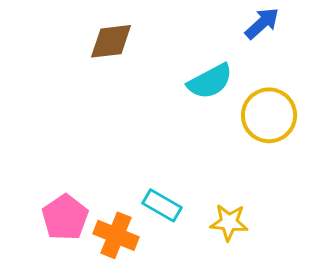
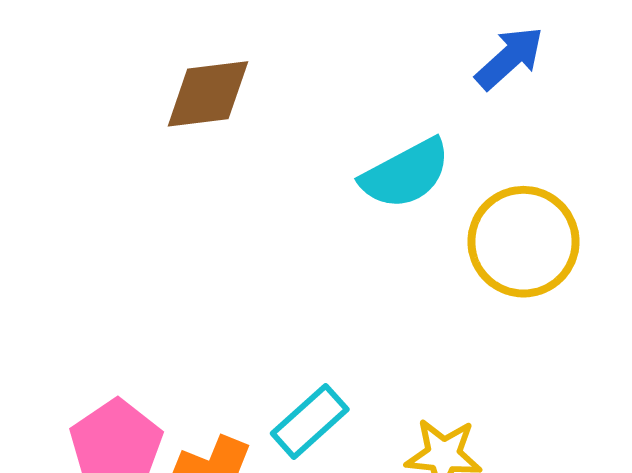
cyan rectangle: (162, 205) -> (310, 421), turned -72

